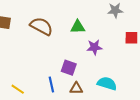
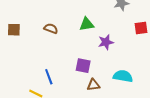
brown semicircle: (41, 26) -> (51, 28), size x0.6
blue line: (51, 85) -> (49, 77), moved

